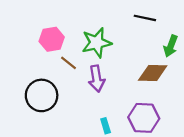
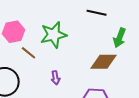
purple arrow: (97, 79) -> (56, 78), moved, size x0.6

